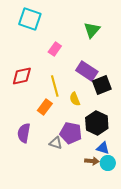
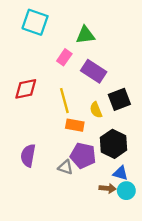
green triangle: (92, 30) -> (85, 35), moved, turned 42
purple rectangle: (87, 71) -> (94, 71), moved
yellow semicircle: (75, 99) -> (96, 110), moved
orange rectangle: (45, 107) -> (75, 125), moved, turned 63

